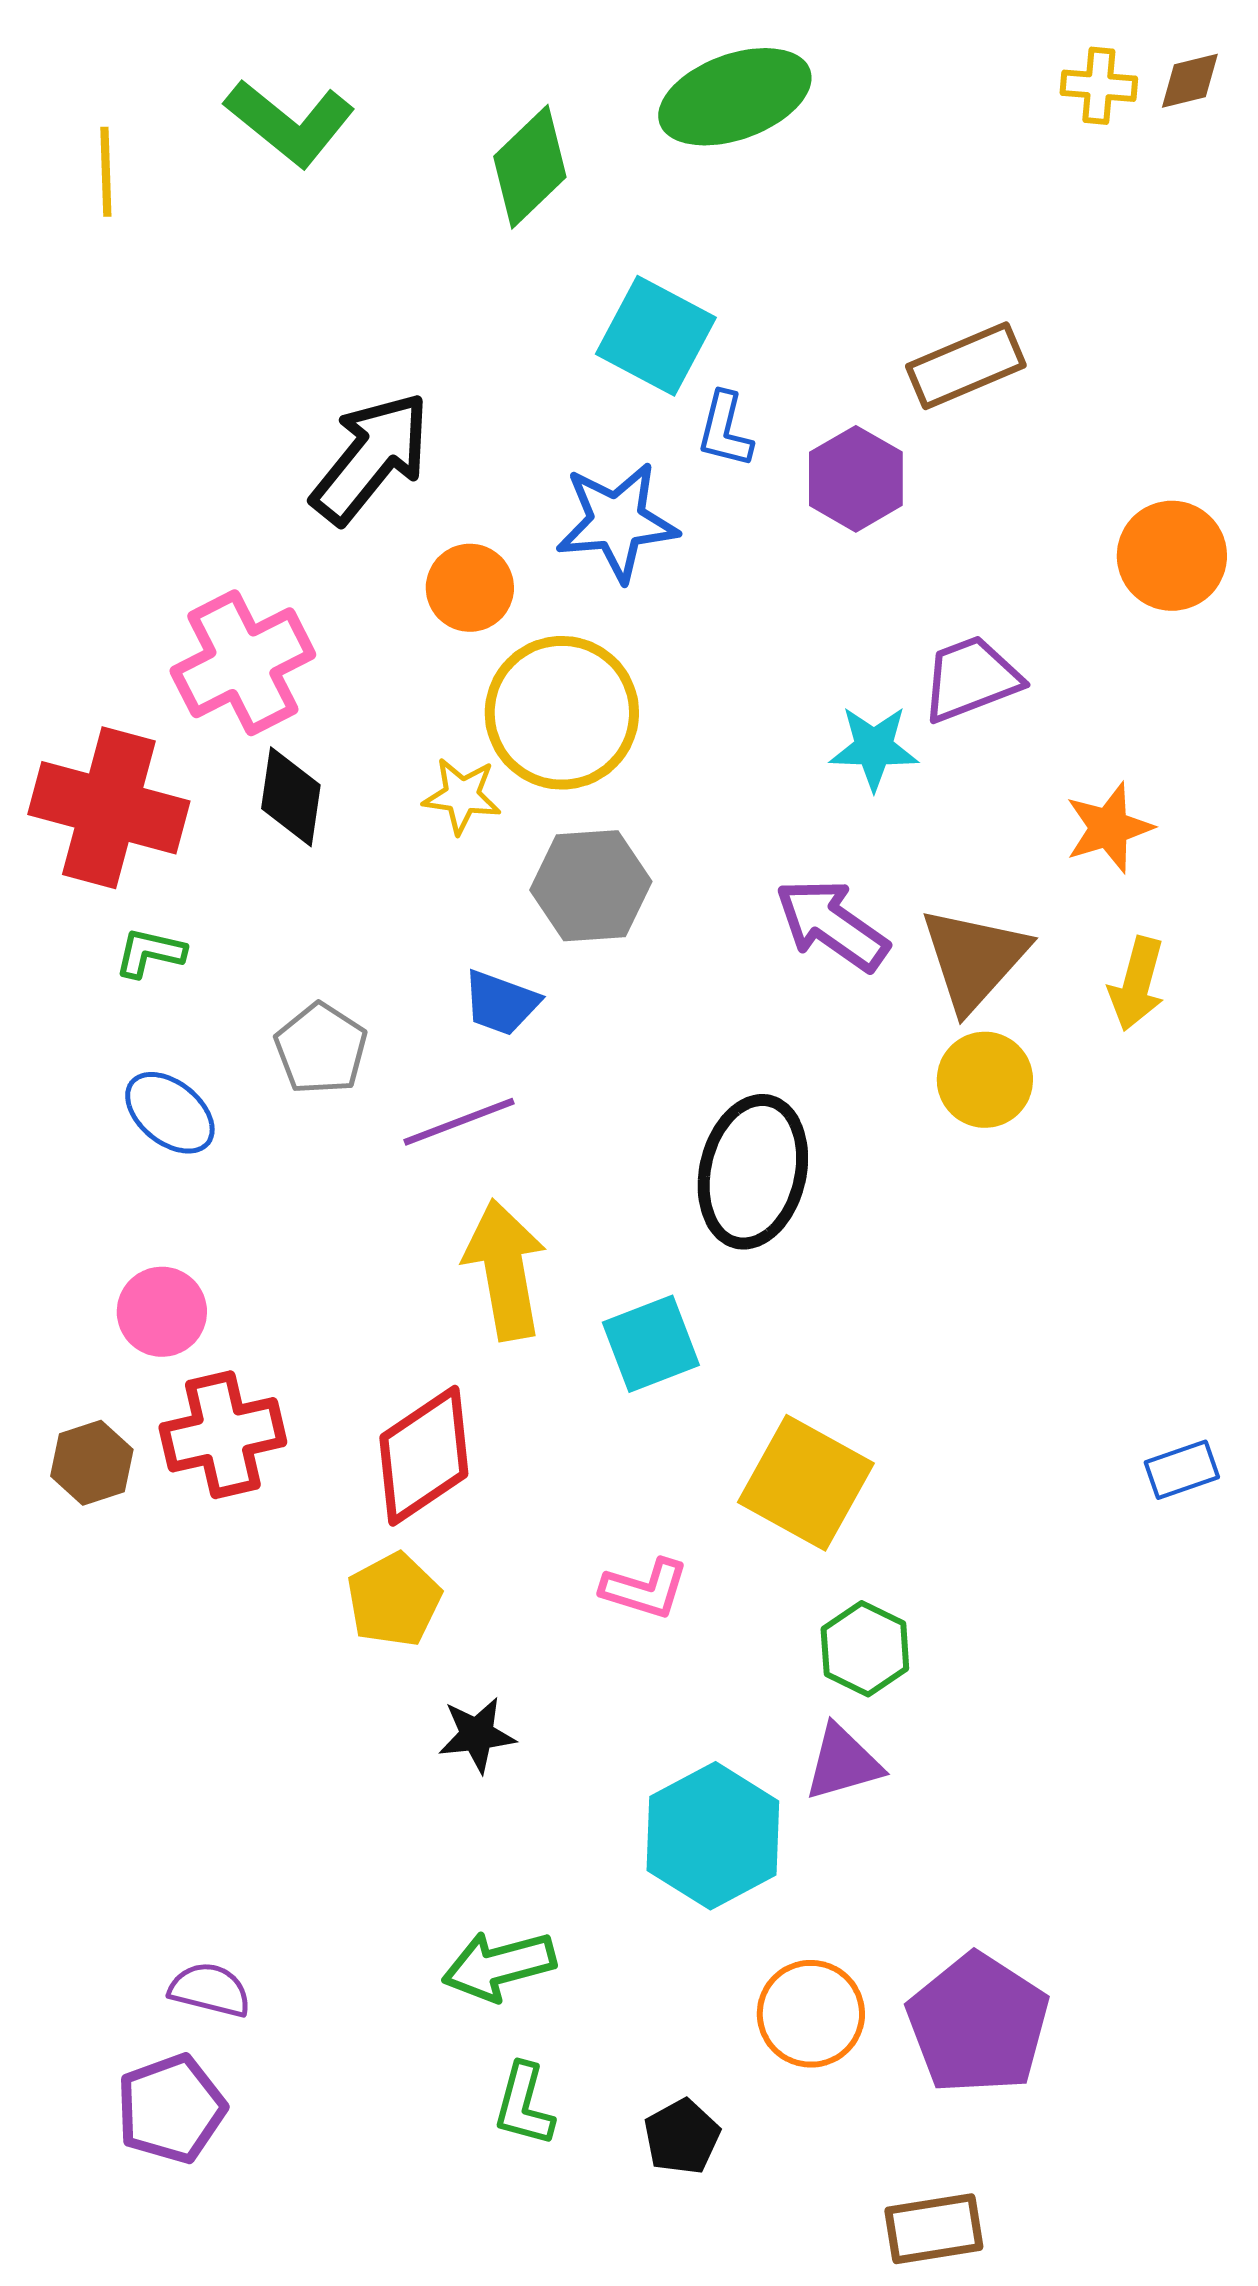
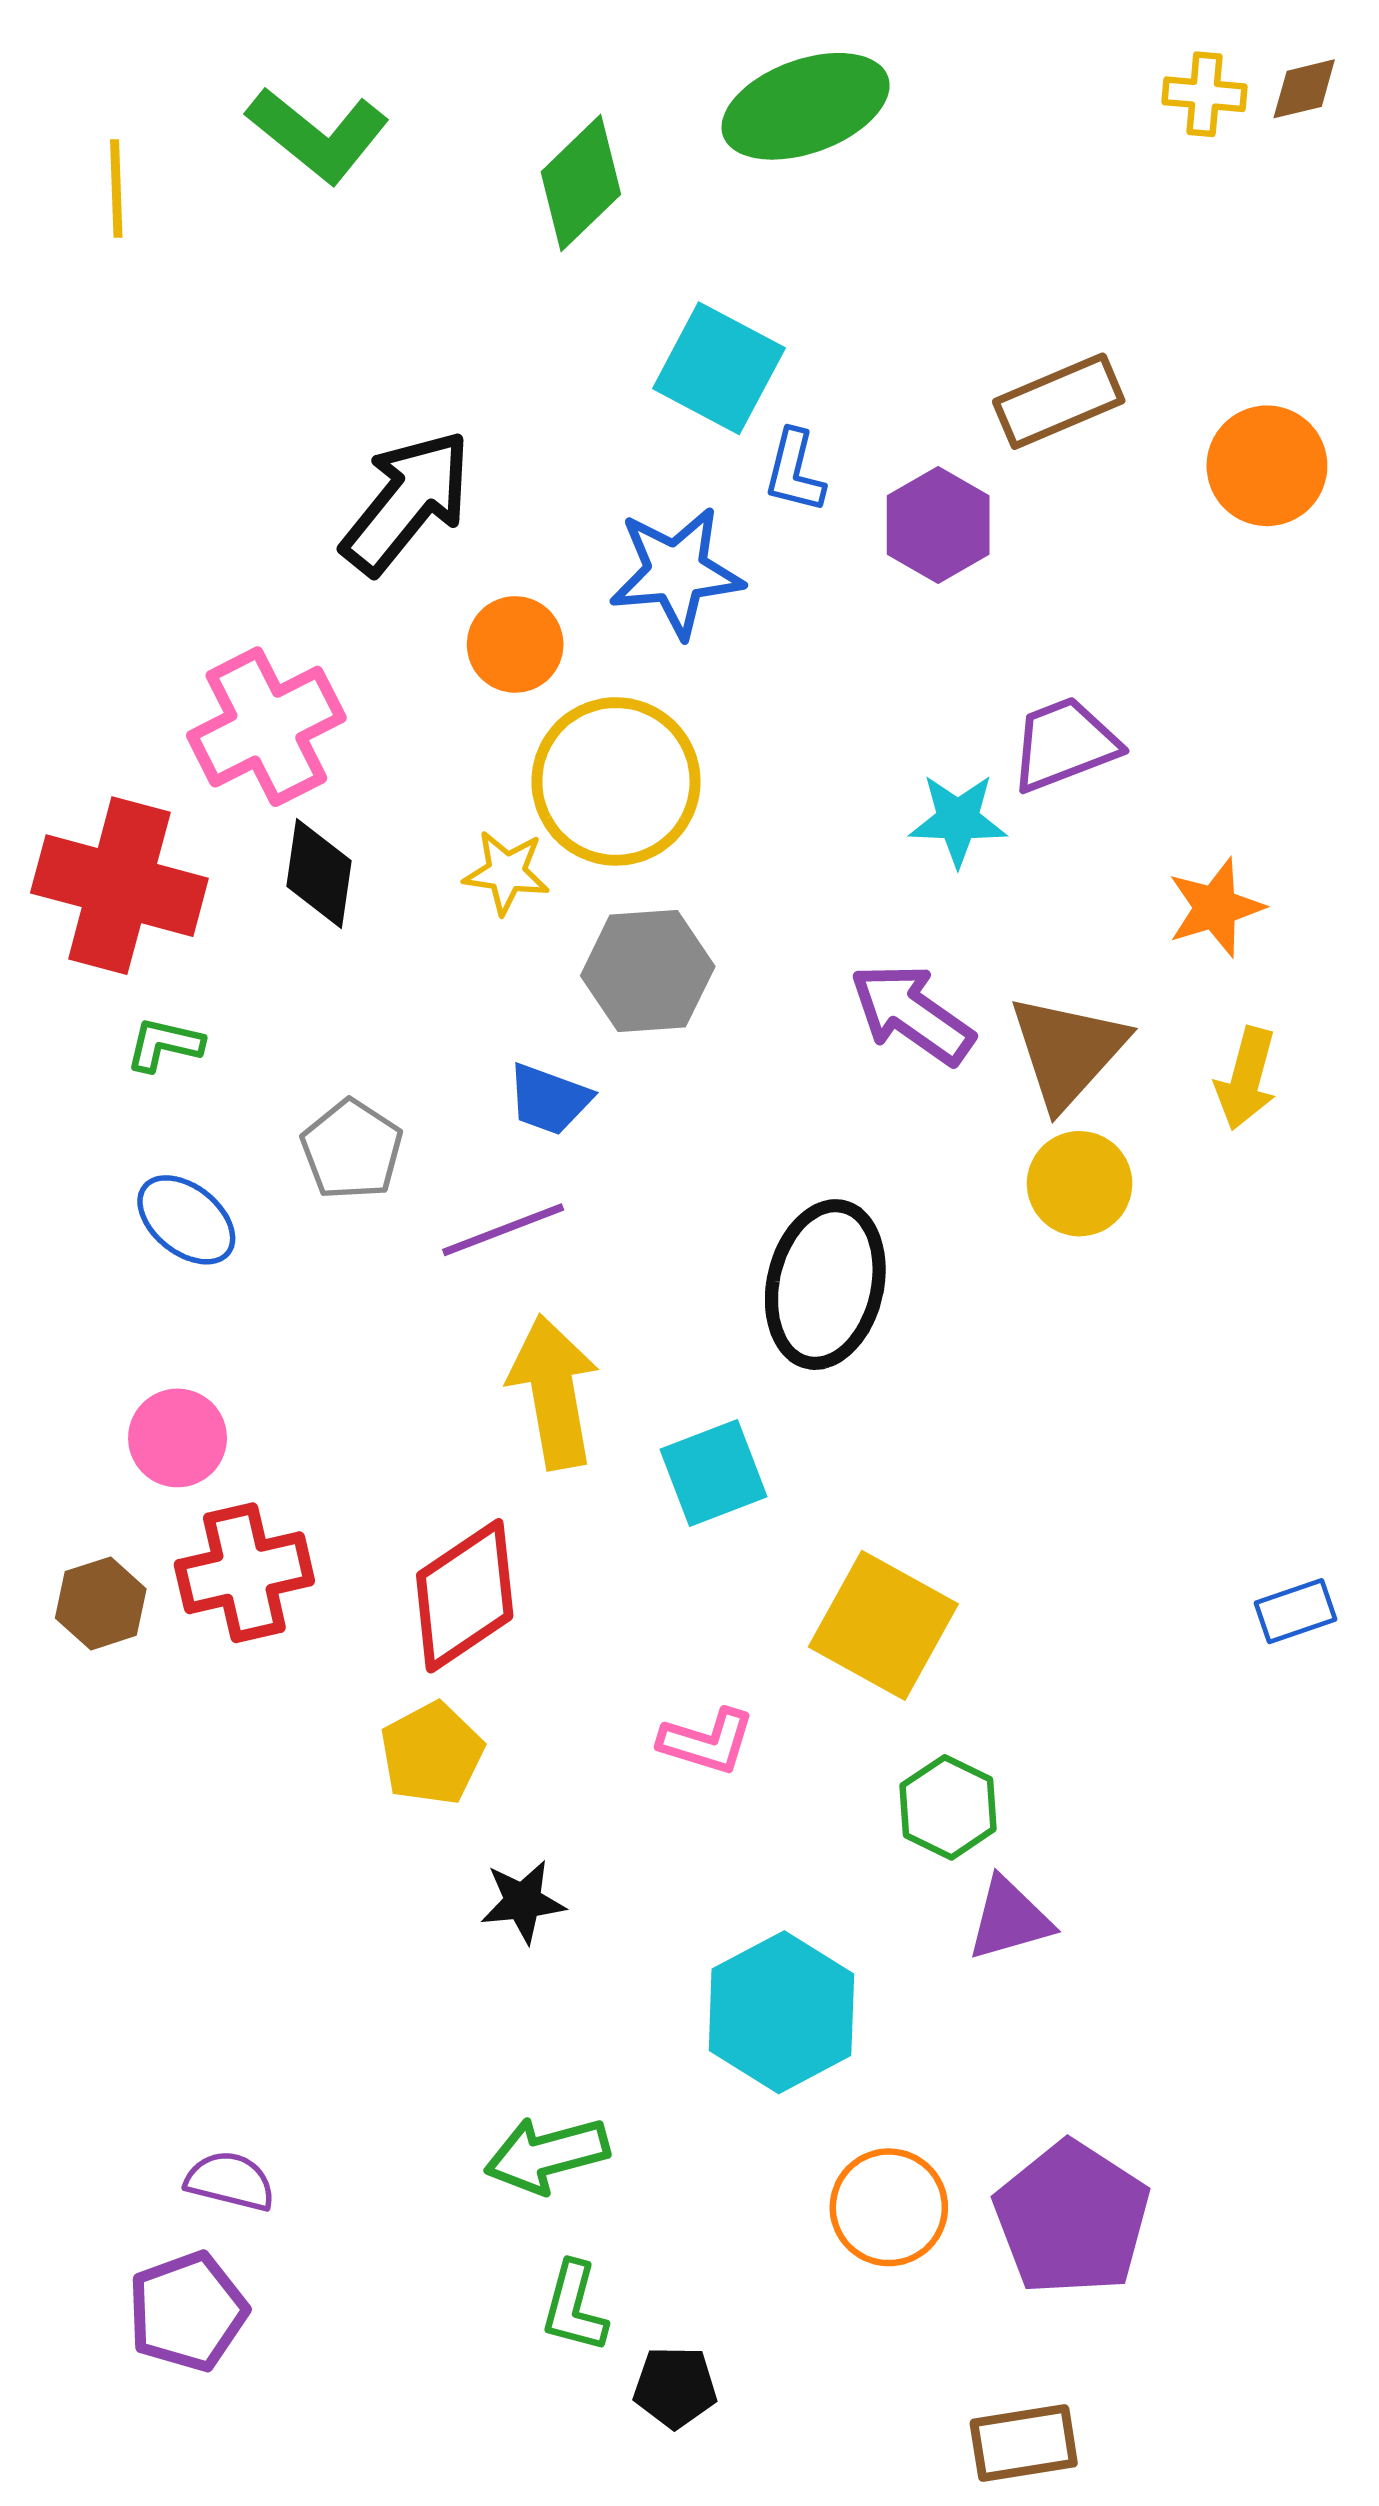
orange circle: (1172, 556) -> (1267, 466), moved
purple triangle: (843, 1763) -> (1009, 1919), moved
black pentagon: (682, 2137) -> (675, 2387), moved, turned 30

